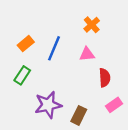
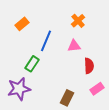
orange rectangle: (26, 44) -> (22, 24), moved
green rectangle: (22, 75) -> (32, 64), moved
purple star: (48, 105) -> (19, 89), moved

